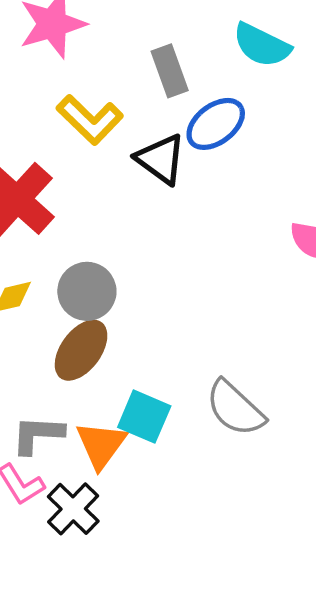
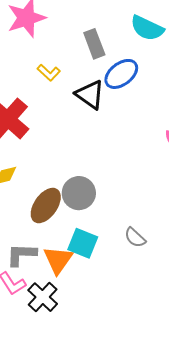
yellow L-shape: (90, 120) -> (49, 73), size x0.6
gray circle: (87, 291) -> (79, 193), moved
gray semicircle: (235, 408) -> (135, 238), size x0.6

